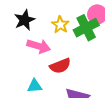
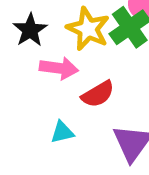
yellow star: (60, 25) -> (88, 29), size x1.5

